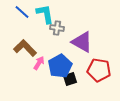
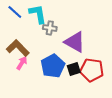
pink arrow: (39, 63) -> (22, 63), moved
black square: (70, 79) -> (74, 69), moved

